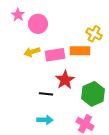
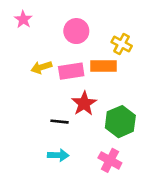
pink circle: (38, 24) -> (76, 31), moved

